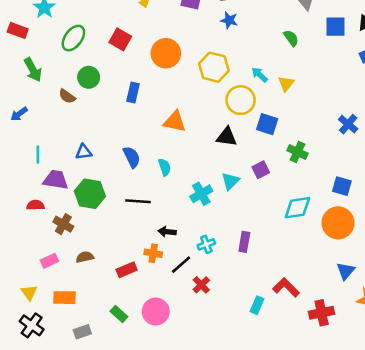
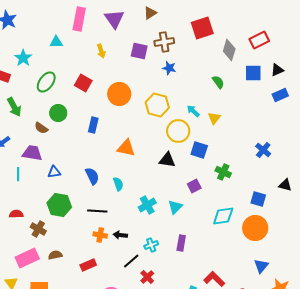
purple trapezoid: (56, 180) -> (32, 153), moved
cyan triangle: (230, 181) -> (175, 207), moved
orange cross: (153, 253) -> (100, 235), moved
pink rectangle: (49, 261) -> (27, 258), size x1.6

